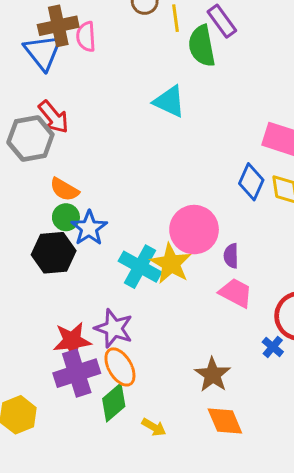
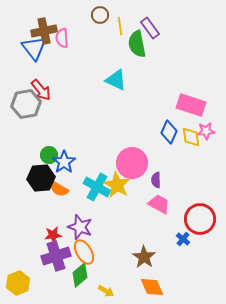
orange semicircle: (64, 189) -> (59, 189), moved
red star: (72, 341) -> (53, 235), size x0.7

